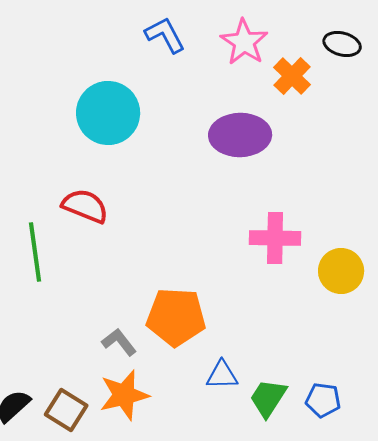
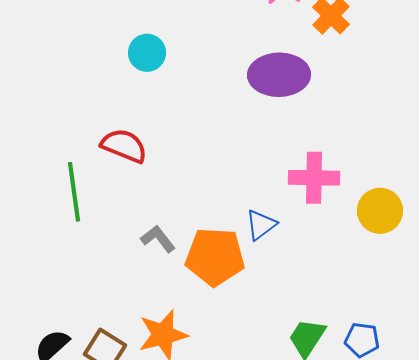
cyan circle: (108, 113) -> (147, 53), size x0.6
gray L-shape: (119, 342) -> (158, 239), moved
blue triangle: (222, 375) -> (261, 225), moved, turned -36

